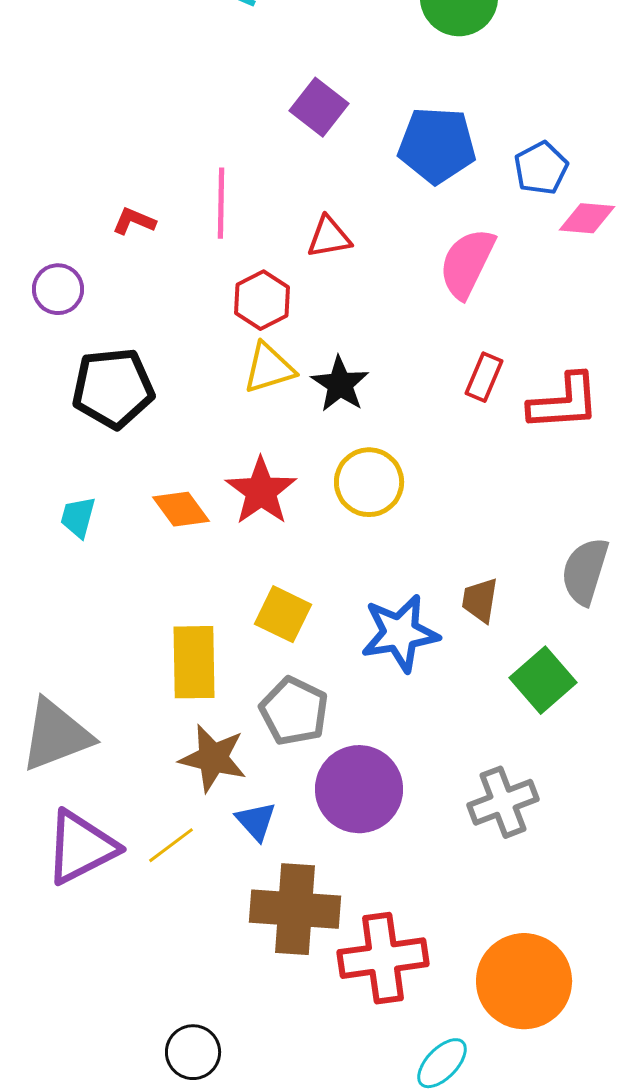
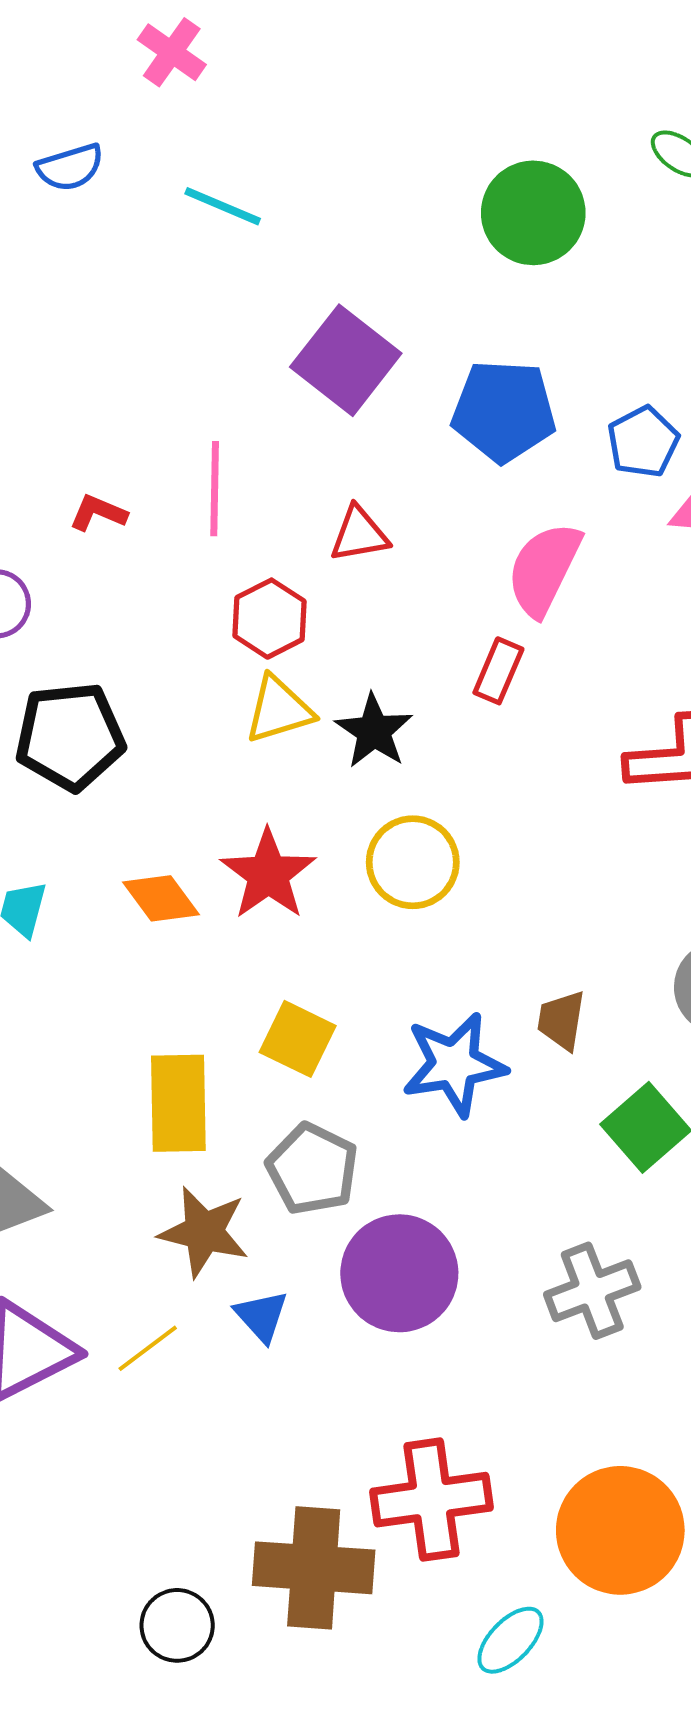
purple square: (319, 107) -> (346, 360), size x1.4
red rectangle: (484, 377) -> (498, 671), moved
brown cross: (295, 909) -> (314, 1568), moved

